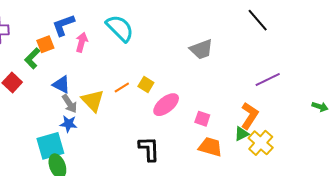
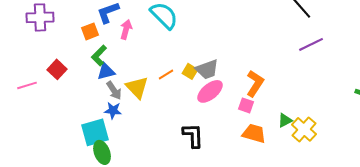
gray trapezoid: (201, 49) -> (207, 69), moved
green L-shape: (32, 58) -> (99, 55), moved
purple line: (268, 79) -> (311, 44), moved
blue triangle: (61, 84) -> (106, 71), turned -42
orange L-shape: (250, 116) -> (255, 83), moved

